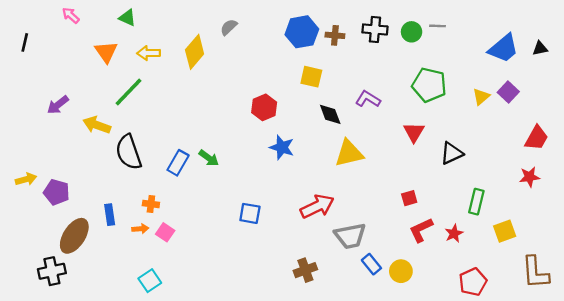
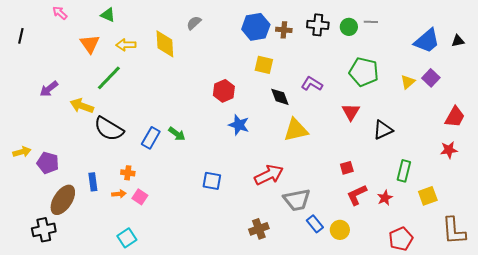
yellow diamond: (195, 52) -> (165, 44), turned -44
black semicircle: (129, 152) -> (109, 129), turned -40

